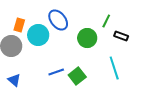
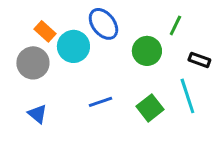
orange rectangle: (19, 25) -> (45, 31), turned -64
black rectangle: (121, 36) -> (199, 60), moved
green square: (77, 76) -> (150, 108), moved

